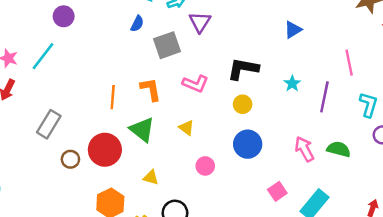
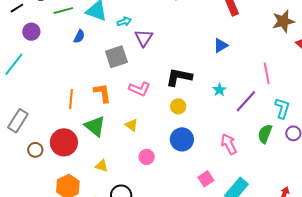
blue semicircle: (137, 24) -> (79, 36), moved
purple line: (324, 97) -> (246, 101), turned 30
green semicircle: (339, 149) -> (265, 134), moved, turned -84

